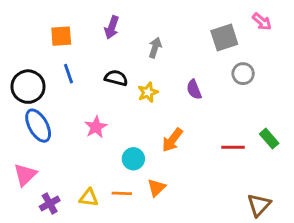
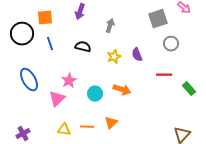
black circle: (28, 87) -> (22, 34), moved
yellow star: (148, 92) -> (114, 57), moved
orange arrow: (172, 140) -> (122, 90), turned -108
red line: (233, 147) -> (164, 75), moved
cyan circle: (133, 159) -> (95, 94), moved
pink triangle: (25, 175) -> (57, 99), moved
purple cross: (50, 204) -> (23, 134), moved

